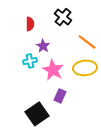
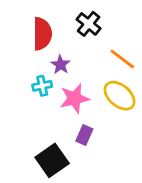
red semicircle: (30, 24) -> (42, 34), size x1.6
yellow ellipse: (85, 68) -> (120, 96), turned 45
pink star: (53, 70) -> (75, 98), turned 30

